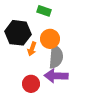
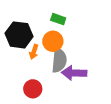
green rectangle: (44, 11) -> (58, 19), moved
purple arrow: (56, 76) -> (74, 73), moved

